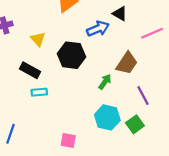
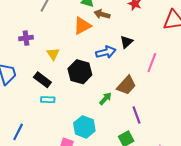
black triangle: (120, 14) -> (126, 42), turned 40
pink line: (152, 33) -> (152, 63), turned -54
cyan hexagon: (107, 117) -> (84, 127), moved

